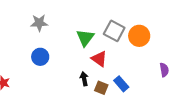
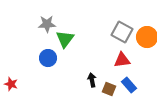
green triangle: (85, 38) -> (65, 39), moved
red triangle: (99, 59) -> (122, 60), moved, turned -42

